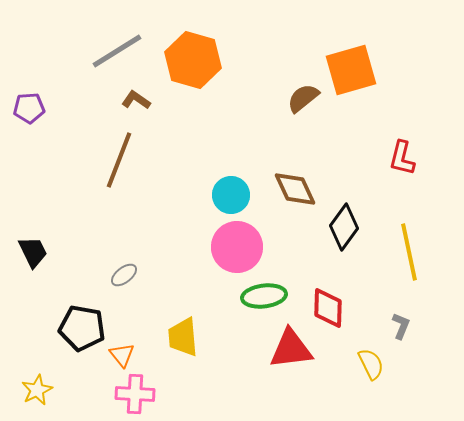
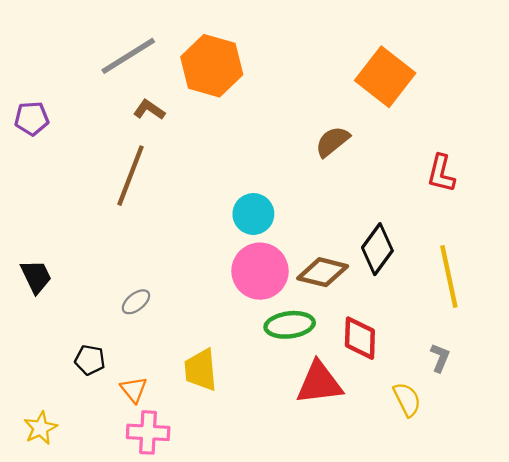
orange square: (351, 70) -> (385, 77), turned -36
brown semicircle: (303, 98) -> (332, 142), moved
brown diamond: (295, 189) -> (323, 272), moved, turned -51
black pentagon: (82, 328) -> (90, 360), size x0.6

